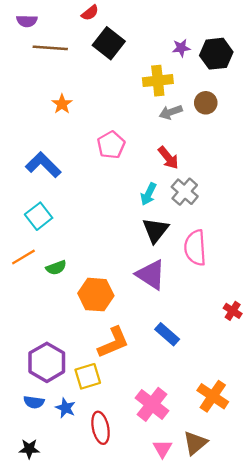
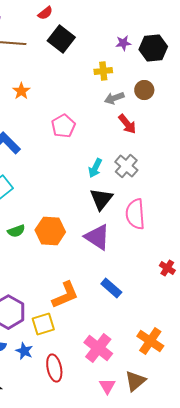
yellow cross: (158, 81) -> (103, 71), size x0.7
red arrow: (168, 158) -> (127, 124), moved
orange hexagon: (96, 295) -> (50, 231), moved

